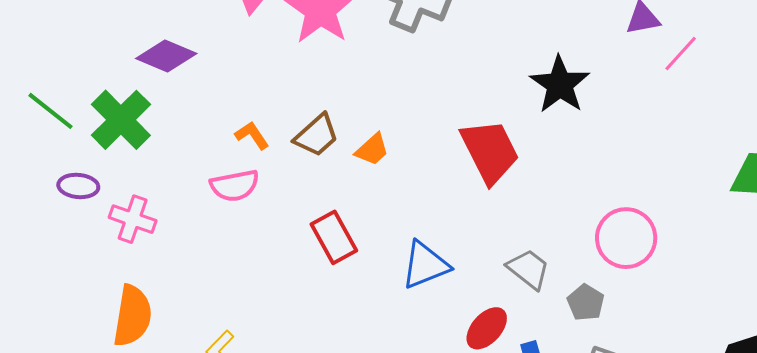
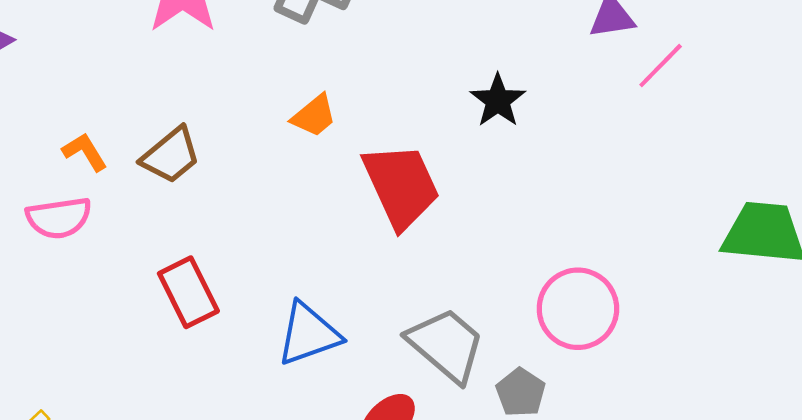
black star: (560, 85) -> (498, 101), size x0.7
orange trapezoid: (372, 150) -> (314, 116), moved
gray trapezoid: (528, 269) -> (446, 345), size x1.4

